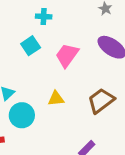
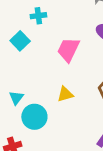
cyan square: (31, 46) -> (20, 41), moved

